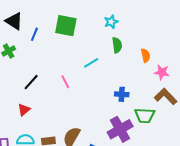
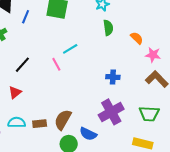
orange semicircle: (146, 55) -> (137, 38), turned -32
cyan line: (91, 63) -> (70, 49), moved
green trapezoid: (145, 115) -> (149, 114), moved

